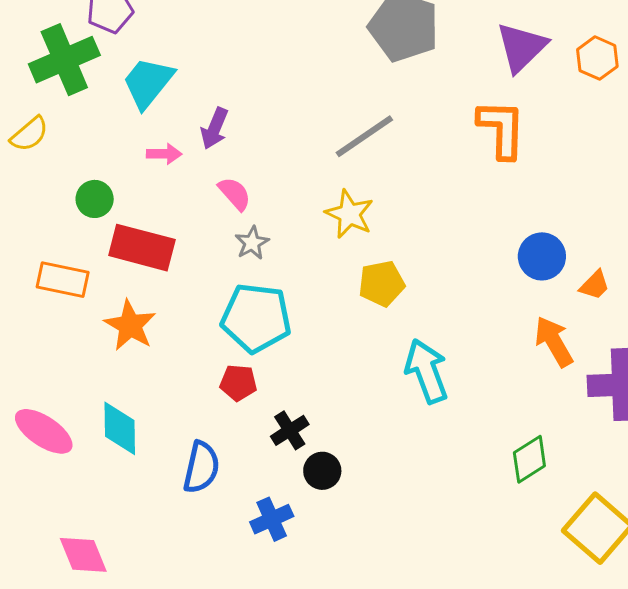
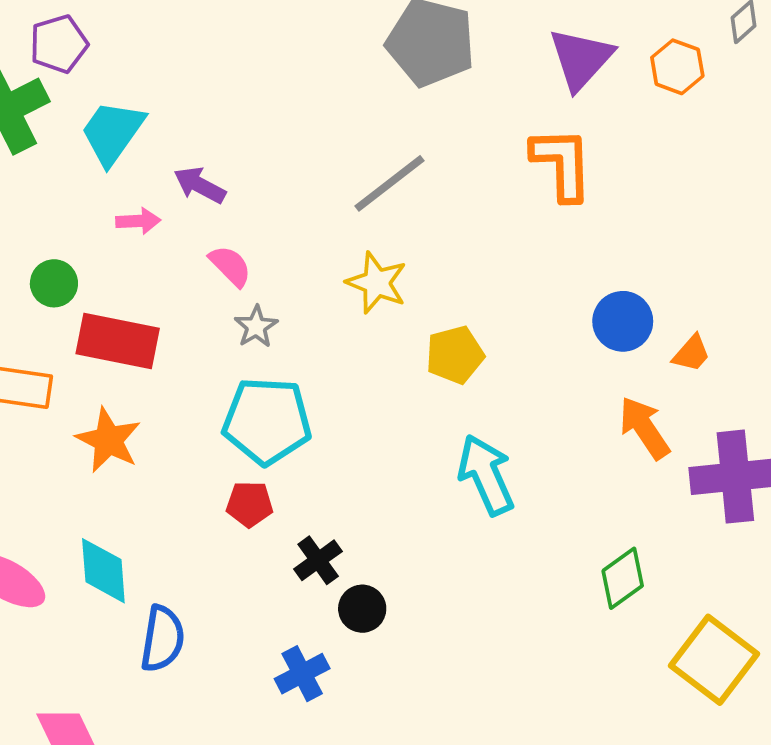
purple arrow: (214, 128) -> (200, 185), turned 99
yellow pentagon: (382, 283) -> (455, 355), moved
blue semicircle: (201, 467) -> (162, 639), moved

